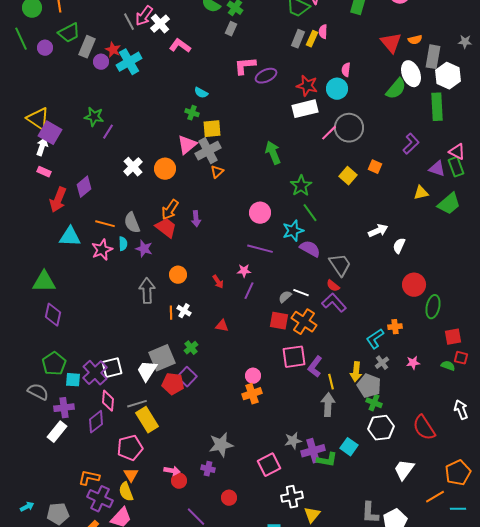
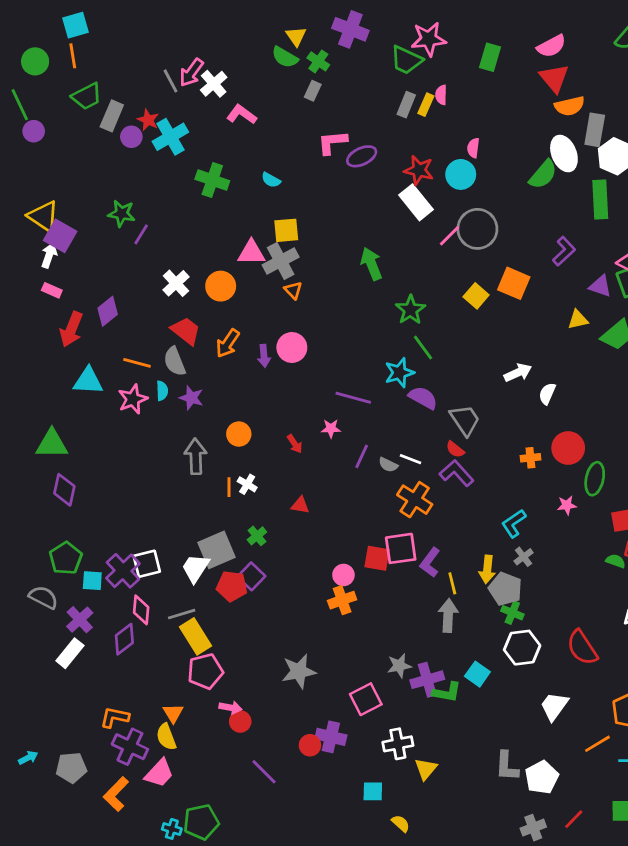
orange semicircle: (415, 40) -> (570, 106), size x1.5
red triangle: (391, 43) -> (554, 78), moved
purple circle: (45, 48) -> (34, 131), moved
white rectangle: (305, 109) -> (416, 202), turned 65
green cross: (192, 113) -> (212, 180), moved, size x1.6
pink triangle: (187, 145) -> (251, 253), turned 40
orange square: (375, 167) -> (514, 283), size x1.6
orange triangle: (217, 172) -> (293, 290), turned -32
pink circle: (260, 213) -> (292, 347), moved
red trapezoid: (166, 228) -> (186, 331), moved
purple line: (249, 291) -> (362, 456), moved
gray semicircle: (285, 297) -> (388, 465), turned -112
red square: (279, 321) -> (377, 558), moved
orange cross: (395, 327) -> (530, 458), moved
pink star: (413, 363) -> (567, 505), moved
purple cross: (64, 408) -> (80, 620), turned -36
pink pentagon: (130, 448) -> (205, 671), moved
purple cross: (208, 469) -> (331, 737), moved, size x1.5

